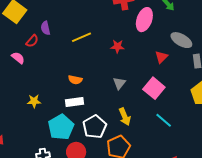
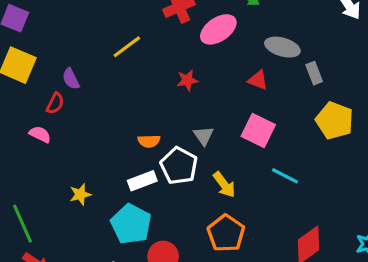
pink ellipse: (144, 20) -> (218, 29), turned 50
yellow line: (81, 37) -> (127, 47), moved
red triangle: (161, 57) -> (258, 80), turned -40
orange semicircle: (75, 80) -> (149, 141), moved
white pentagon: (95, 127) -> (179, 166), moved

